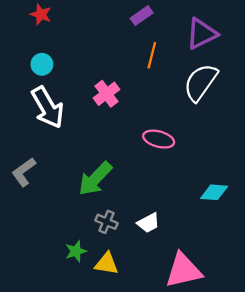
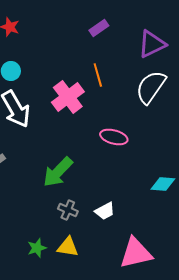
orange line: (152, 55) -> (98, 75), moved, turned -30
pink cross: (107, 94) -> (68, 97), size x1.4
green star: (76, 251) -> (37, 248), moved

